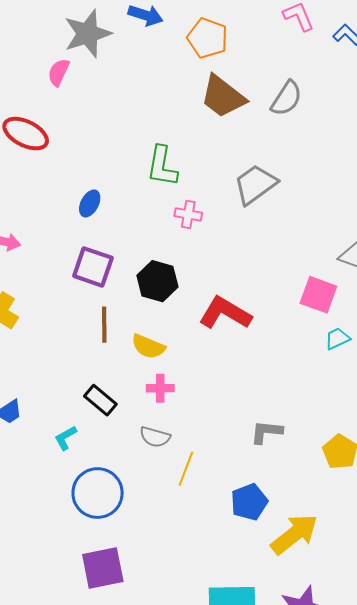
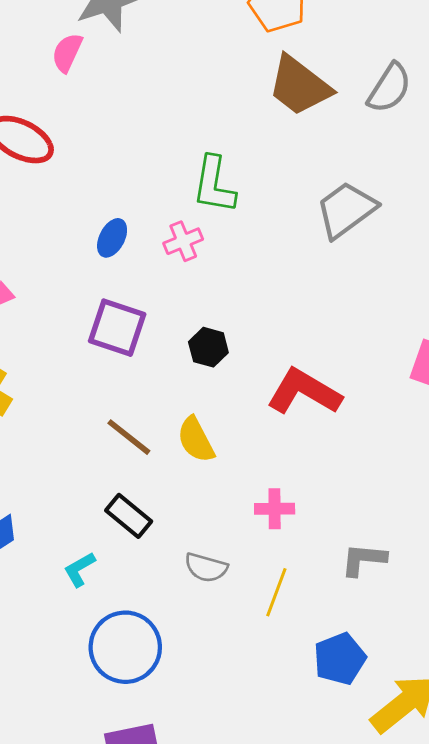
pink cross: (188, 214) -> (183, 241), moved, turned -32
black hexagon: (157, 281) -> (208, 347), size x0.7
brown line: (104, 325) -> (129, 437), moved, turned -51
yellow semicircle: (148, 347) -> (196, 440), turned 40
pink cross: (160, 388) -> (275, 509), moved
yellow line: (186, 469) -> (276, 592), moved

